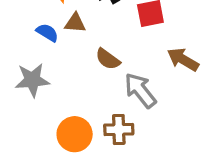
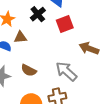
brown semicircle: (108, 59) -> (29, 70), moved

